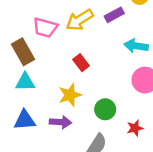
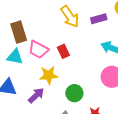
yellow arrow: (80, 20) -> (70, 17), turned -105
pink trapezoid: (45, 28) -> (38, 49), moved
purple arrow: (60, 122) -> (36, 95), turned -60

